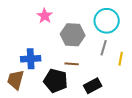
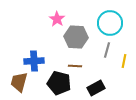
pink star: (45, 16) -> (57, 19), moved

